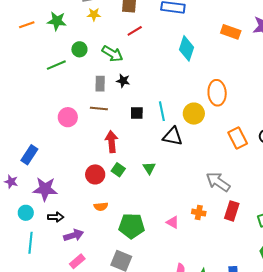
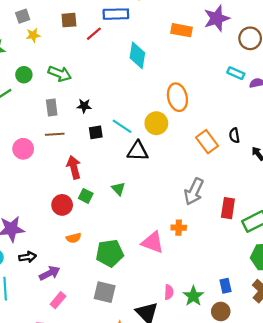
red line: (135, 31) -> (94, 34), moved
black star: (123, 81) -> (84, 106), moved
cyan line: (162, 111) -> (122, 126), turned -36
gray arrow: (218, 182) -> (194, 192), turned -90
red rectangle: (232, 211) -> (228, 208), moved
pink triangle: (173, 222) -> (153, 242), size x1.6

